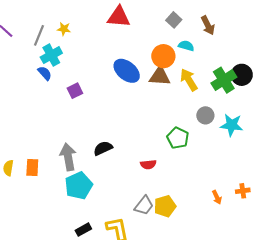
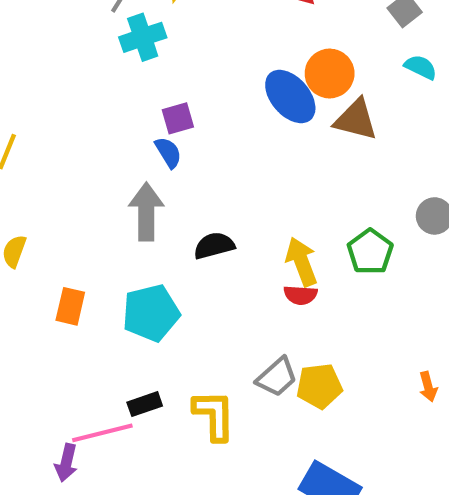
orange circle: (163, 56) -> (330, 74), moved
blue semicircle: (45, 73) -> (168, 152), moved
yellow arrow: (189, 80) -> (302, 262), moved
gray arrow: (68, 157) -> (146, 212), moved
orange rectangle: (32, 167) -> (70, 306), moved

